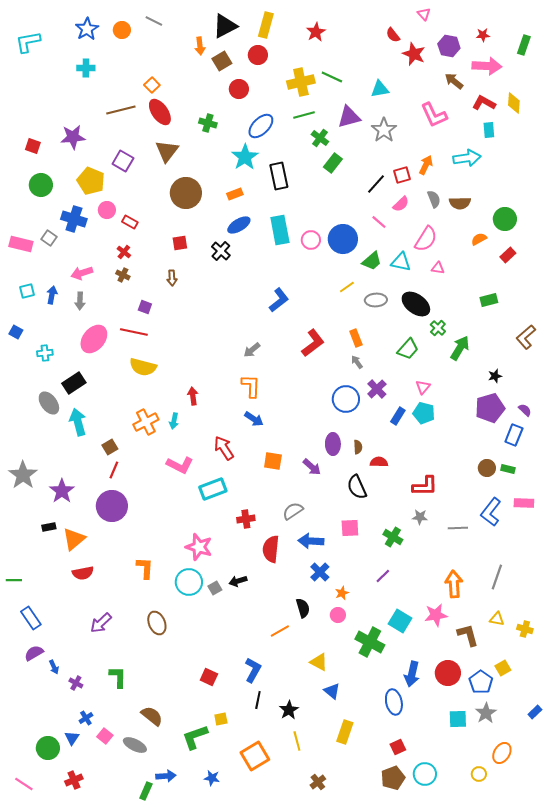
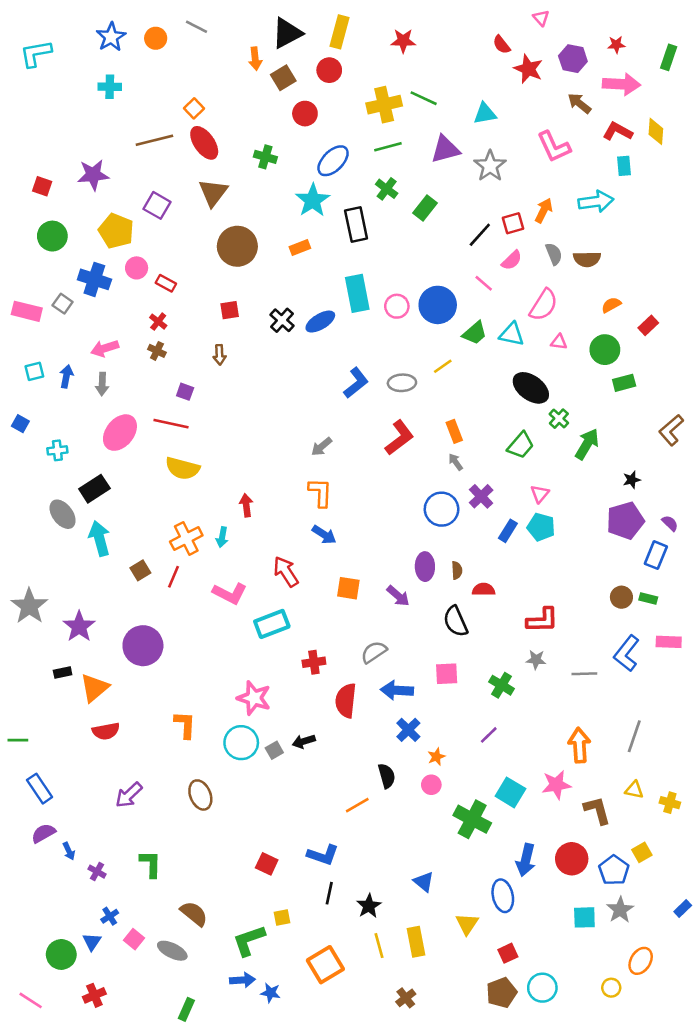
red star: (316, 32) -> (403, 41), turned 30
green cross: (320, 138) -> (387, 189), moved
green circle: (505, 219) -> (605, 350), moved
blue ellipse: (239, 225) -> (320, 322), moved
gray ellipse: (376, 300) -> (402, 383), moved
red line: (114, 470) -> (174, 577), moved
yellow triangle: (319, 662) -> (467, 924), moved, turned 36
blue L-shape: (253, 670) -> (323, 855), turned 80
yellow rectangle: (345, 732) -> (416, 942), moved, turned -30
blue arrow: (166, 776) -> (242, 980), moved

